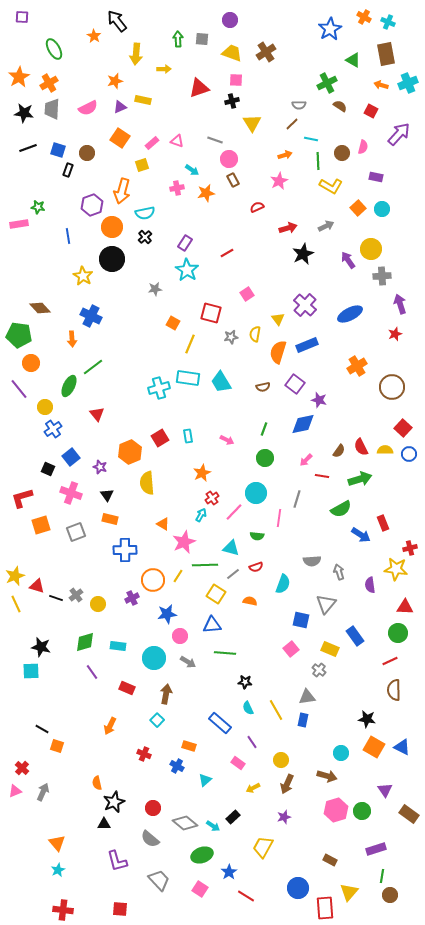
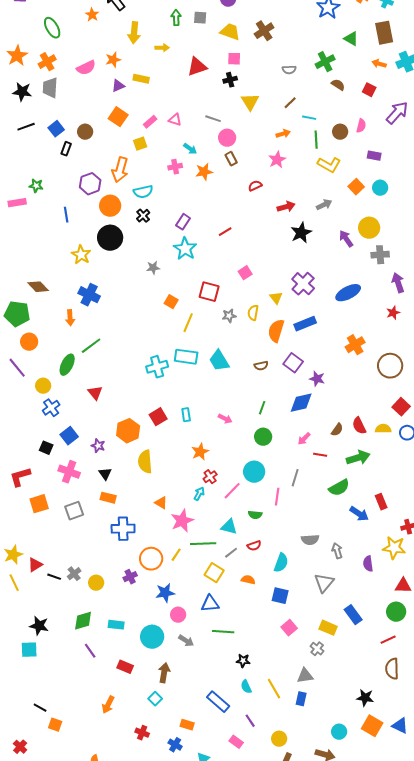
gray semicircle: (299, 105) -> (289, 70), moved
pink semicircle: (88, 108) -> (86, 68), moved
blue square: (58, 150) -> (56, 129), turned 35
red triangle: (37, 586) -> (35, 565), turned -49
blue square: (301, 620) -> (280, 596), moved

